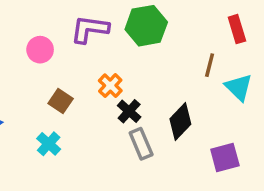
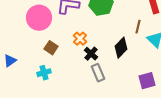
pink circle: (40, 50) -> (39, 18), size x1.6
black diamond: (180, 122) -> (121, 48), moved
cyan cross: (49, 144) -> (44, 73), turned 32

